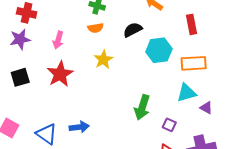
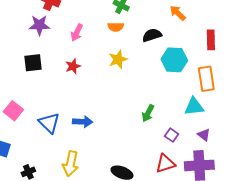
orange rectangle: (194, 63) -> (206, 79), turned 75
red star: (60, 74) -> (73, 66), size x0.6
green arrow: (142, 107) -> (148, 113), size x0.7
purple triangle: (206, 108) -> (204, 135), moved

